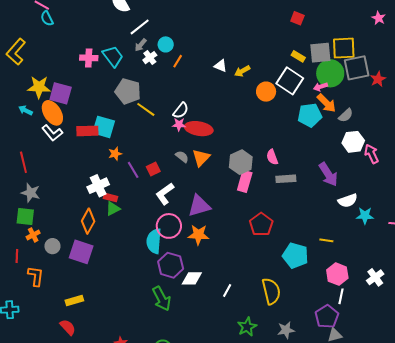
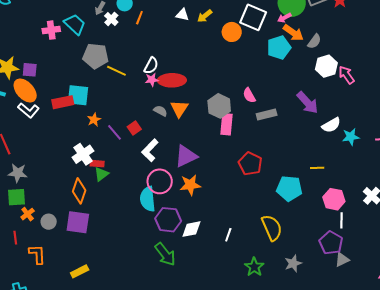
purple square: (61, 93) -> (30, 70), size x0.7

